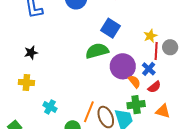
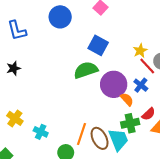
red line: (156, 51) -> (147, 66), turned -42
black star: (31, 53) -> (14, 68), moved
yellow cross: (26, 82) -> (15, 118), moved, turned 35
red semicircle: (154, 87) -> (149, 114), moved

